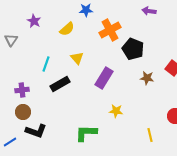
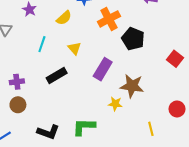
cyan line: (46, 64) -> (42, 44), moved
brown star: (147, 78) -> (132, 86), moved, size x1.6
black L-shape: (36, 131) -> (48, 132), moved

